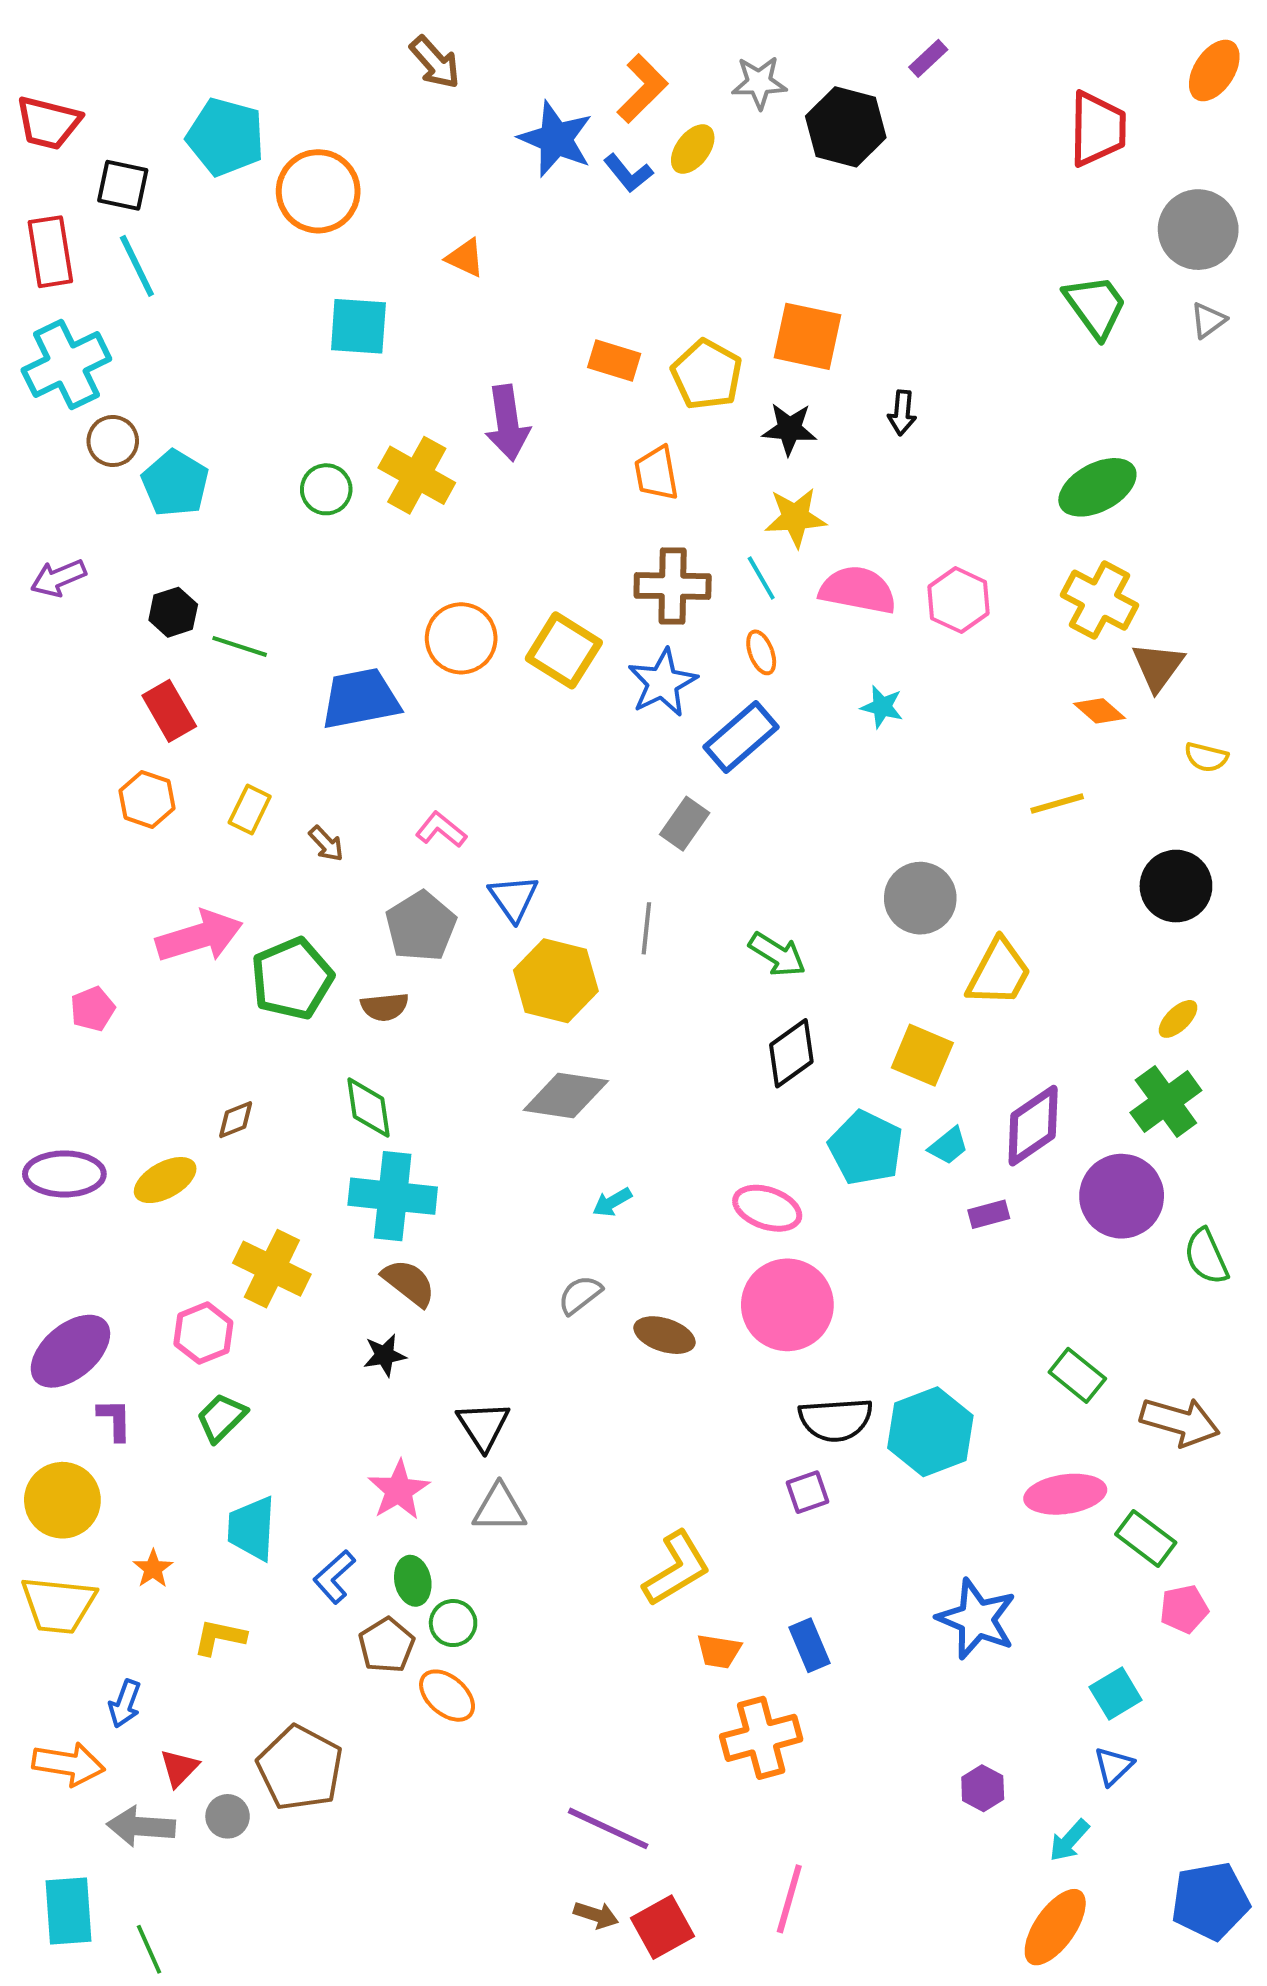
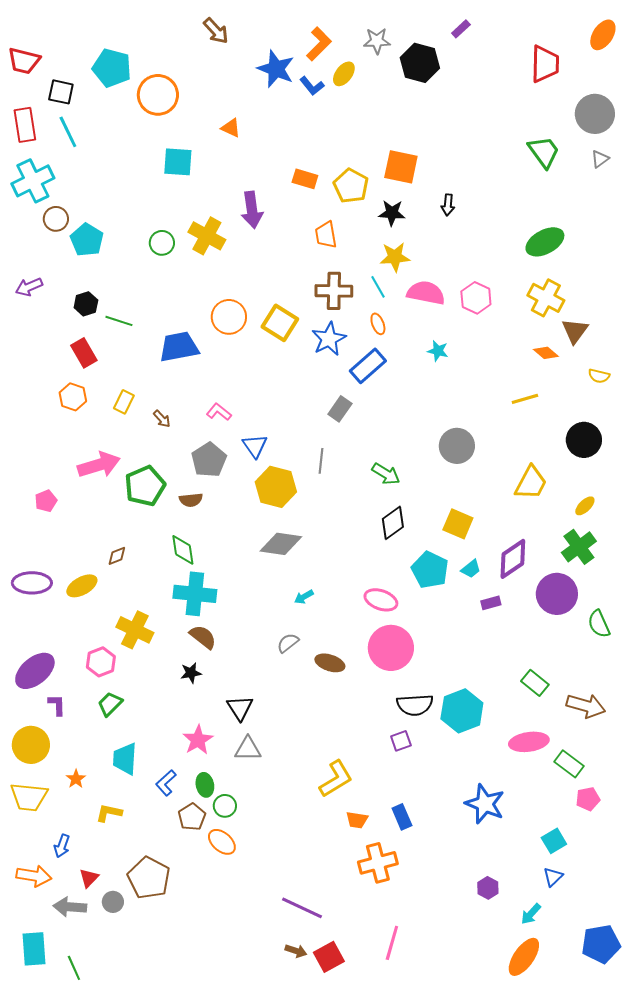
yellow trapezoid: (999, 973) -> (531, 483), moved

